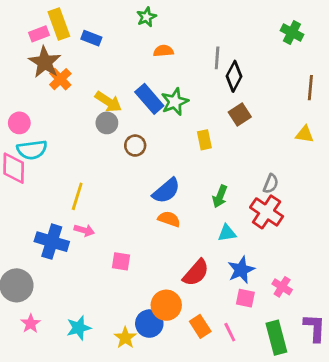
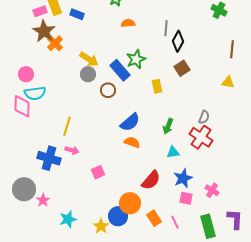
blue rectangle: (149, 99) -> (120, 70), moved
pink square: (121, 261) -> (98, 172), turned -32
pink star: (31, 324) -> (43, 200), moved

